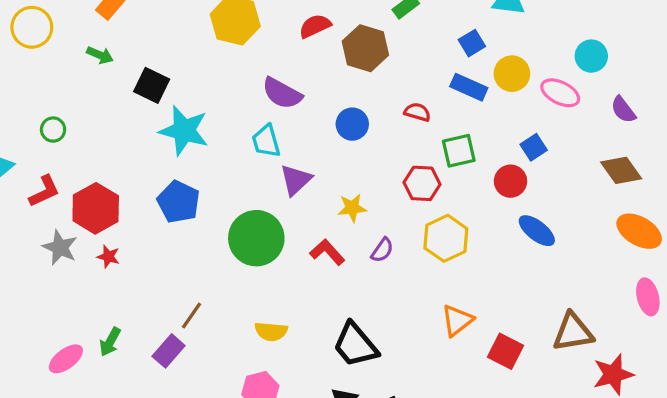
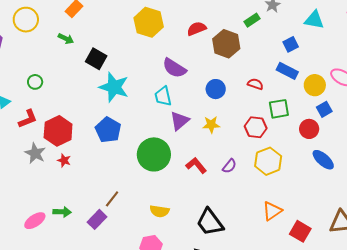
yellow circle: (512, 74) -> (315, 85), moved
yellow star: (352, 208) -> (211, 125), moved
green arrow: (110, 342) -> (62, 212), turned -120

